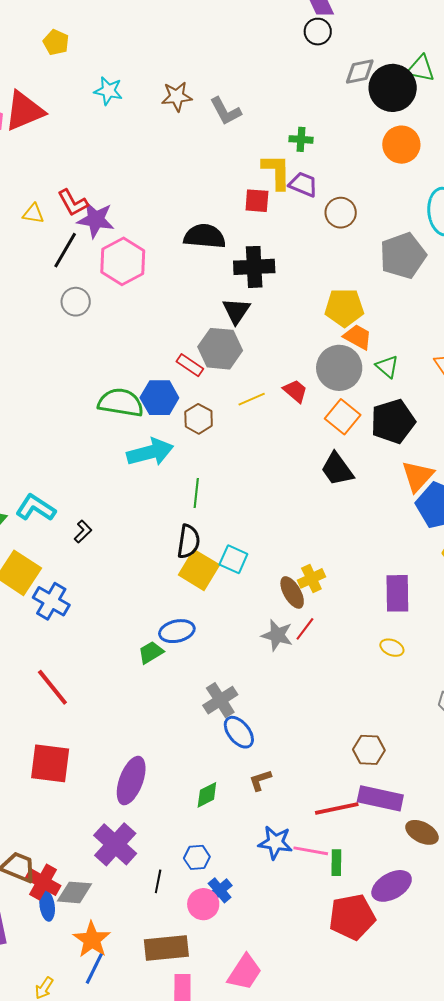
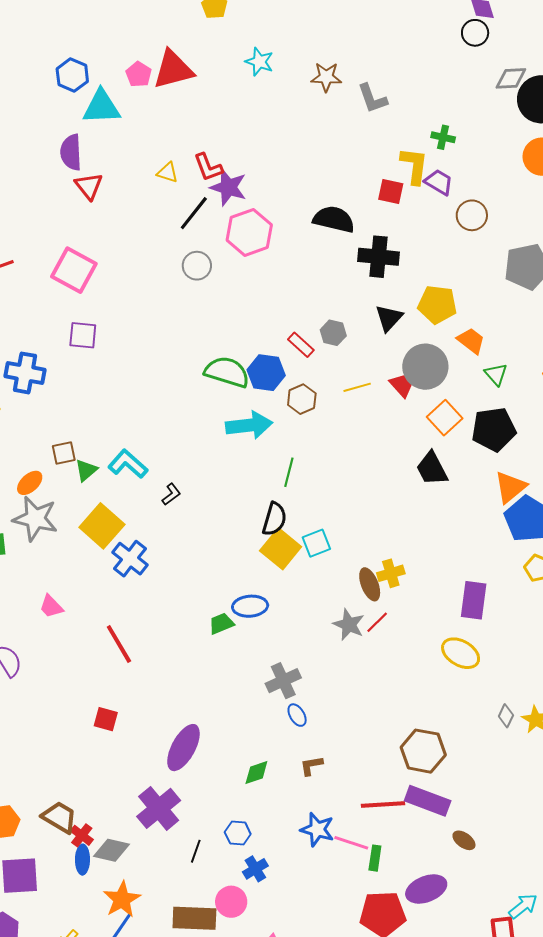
yellow pentagon: (344, 308) -> (437, 304), moved
black triangle: (236, 311) -> (389, 318), moved
gray hexagon: (220, 349) -> (333, 333), size x0.6
gray circle: (339, 368) -> (425, 367), moved
cyan square: (233, 559) -> (316, 543), turned 36
yellow ellipse: (392, 648) -> (461, 653), size x1.6
blue ellipse: (239, 732) -> (297, 715), size x0.7
brown hexagon: (369, 750) -> (423, 751), size x1.4
red square: (50, 763) -> (106, 719), size x0.6
brown ellipse: (422, 832) -> (464, 840), size x0.7
red cross: (43, 882) -> (82, 835), size x0.7
pink circle: (203, 904) -> (231, 902), moved

